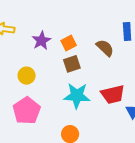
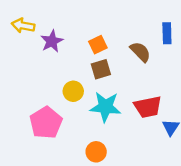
purple star: (41, 41) -> (52, 41), moved
yellow circle: (27, 76) -> (73, 91), moved

